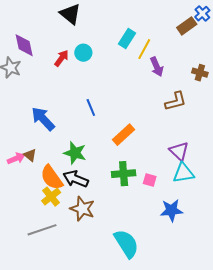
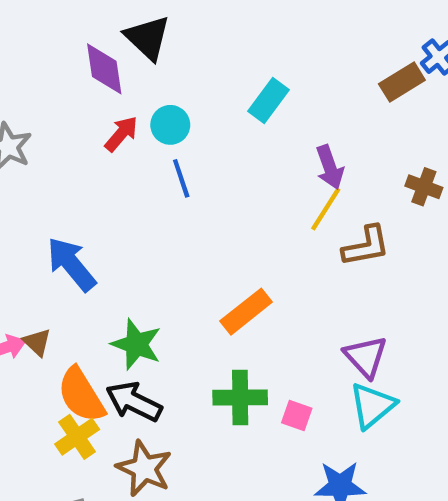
purple diamond: (24, 45) -> (104, 69), moved
yellow line: (144, 49) -> (326, 209), moved
blue line: (91, 107) -> (181, 178), moved
cyan triangle: (184, 173) -> (372, 405), turned -35

